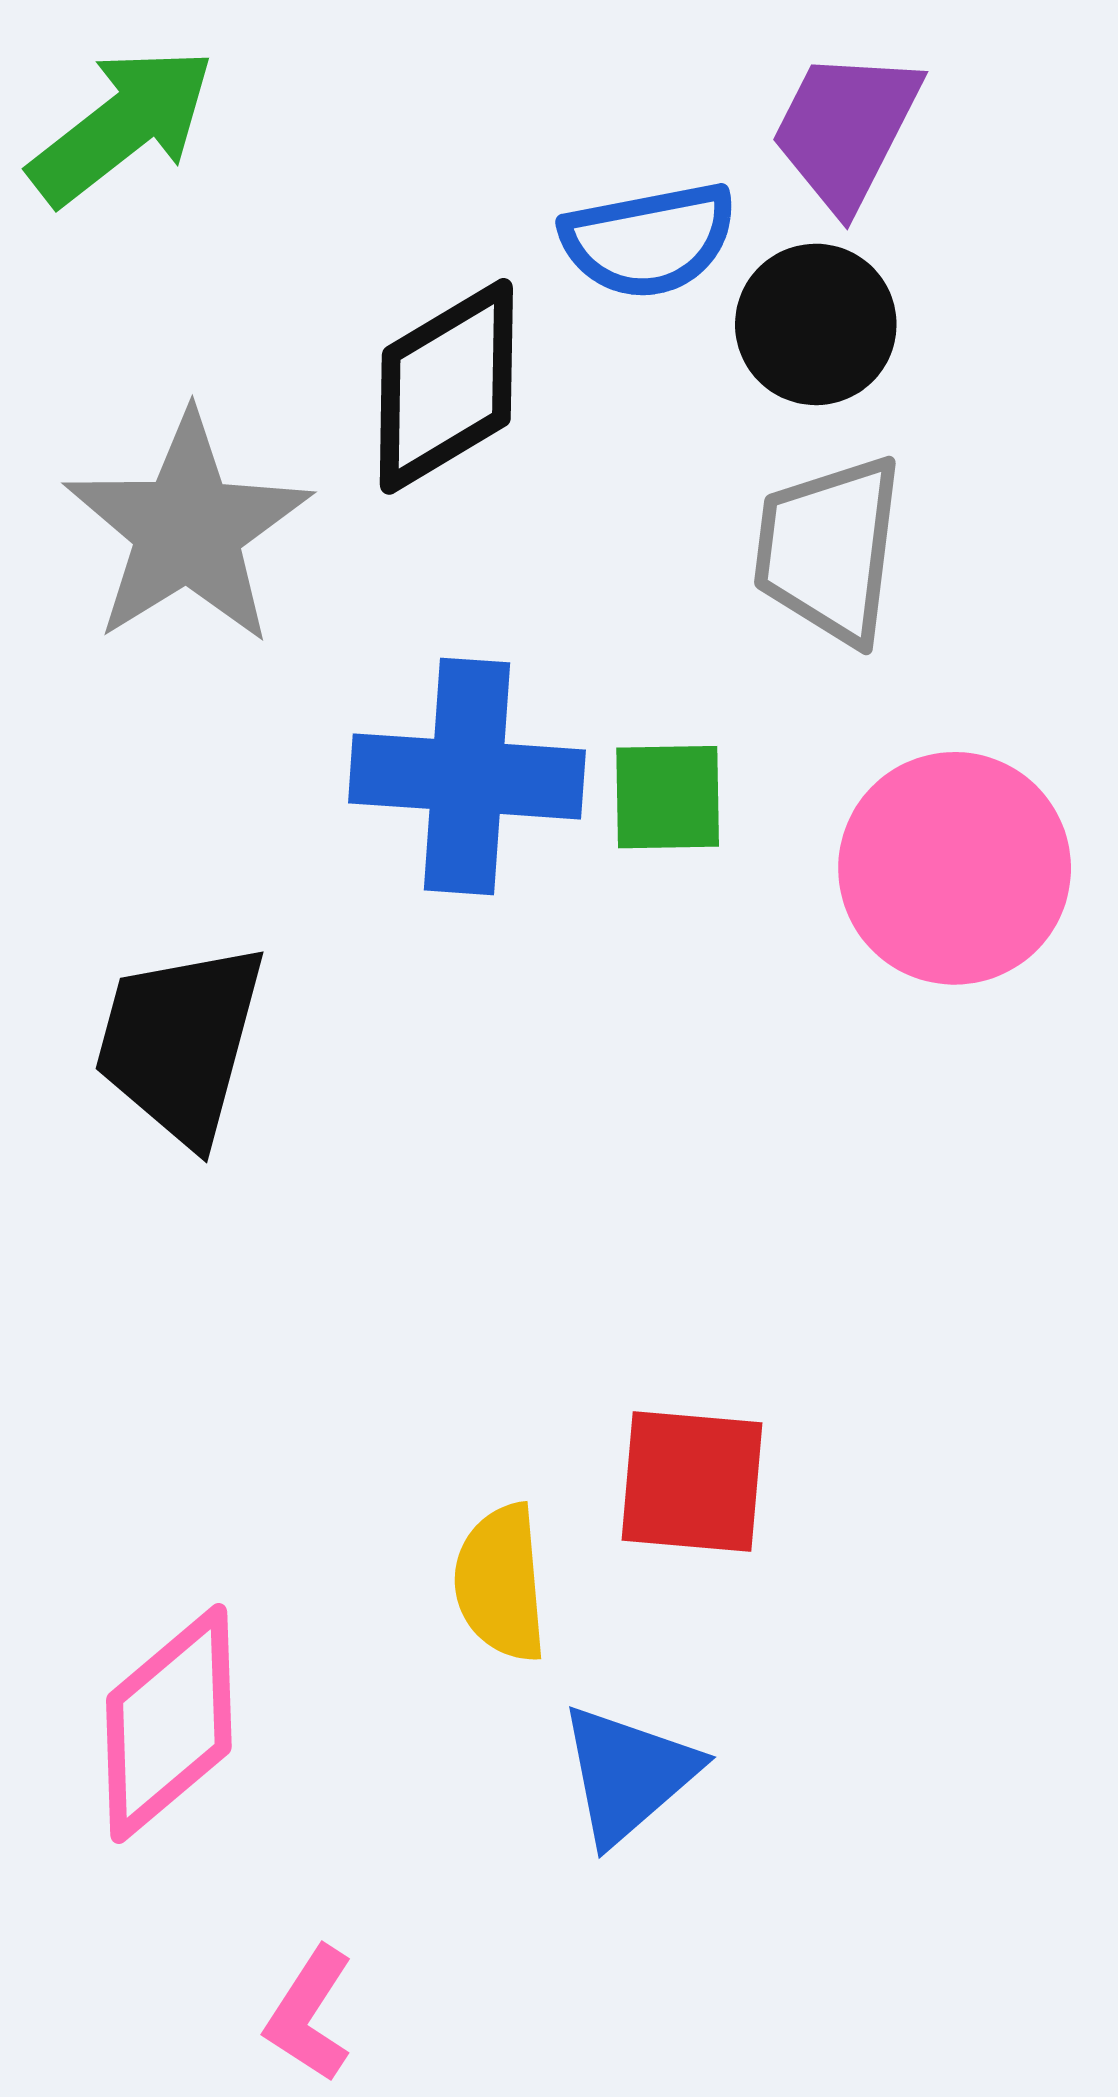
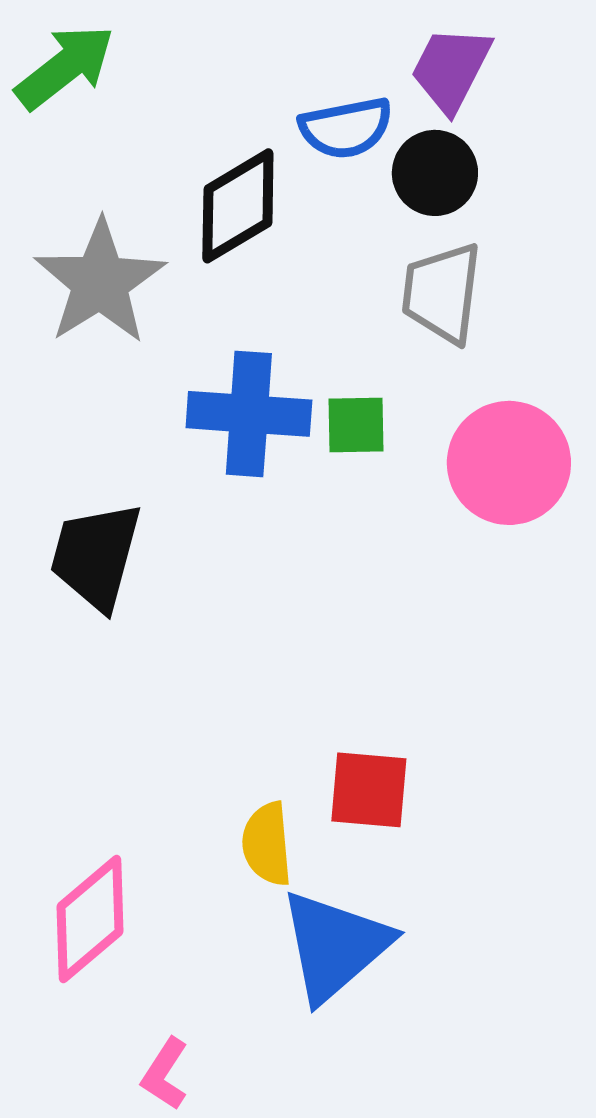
blue triangle: (628, 1774) -> (335, 946), size x1.5

